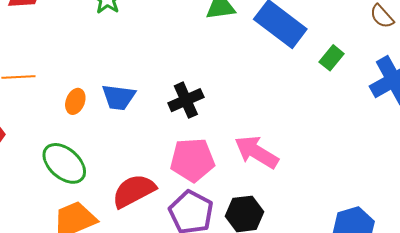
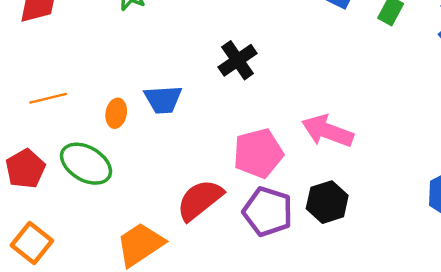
black cross: (186, 100) -> (238, 60), moved
green ellipse: (64, 163) -> (86, 164), moved

